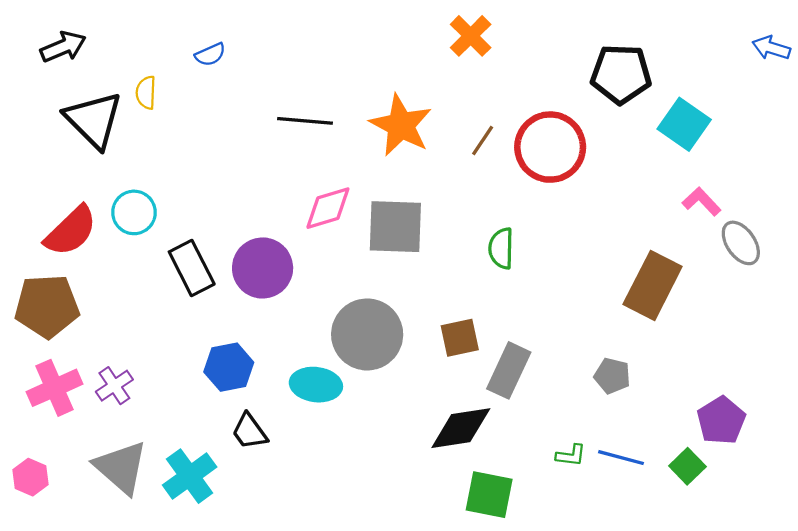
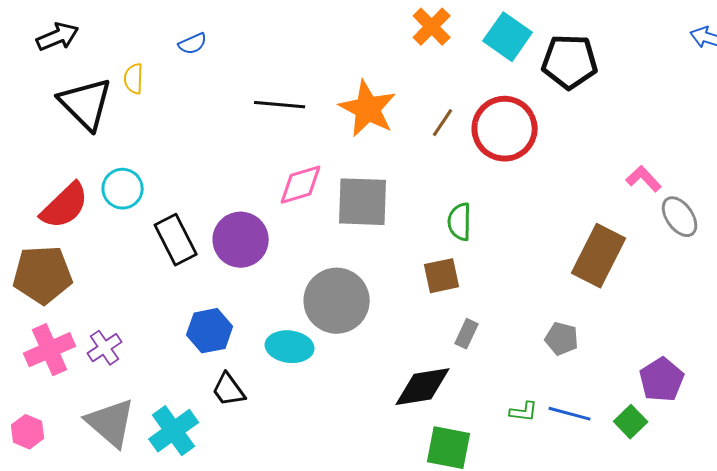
cyan square: (684, 124) -> (508, 37), moved
brown square: (460, 338) -> (442, 276), moved
gray rectangle: (509, 370) -> (467, 334), size x0.6

